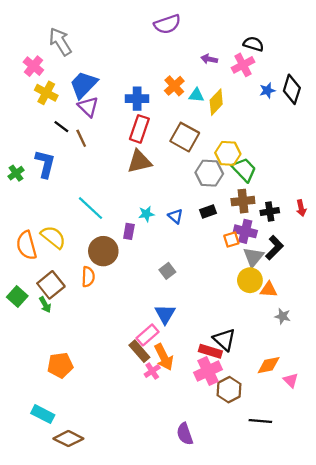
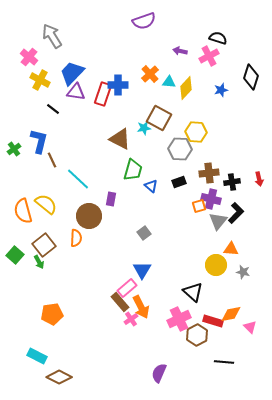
blue star: (267, 91) -> (221, 90), moved
purple triangle: (88, 107) -> (76, 92), turned -36
red rectangle: (139, 129) -> (103, 94), moved
brown line: (81, 138) -> (52, 160), moved
brown triangle: (139, 162) -> (120, 139), turned 40
green trapezoid: (244, 170) -> (133, 170), moved, turned 60
cyan star: (146, 214) -> (144, 128), moved
yellow circle: (250, 280) -> (216, 265), moved
red rectangle: (210, 351) -> (213, 321), moved
purple semicircle: (185, 434) -> (159, 373), turned 42

